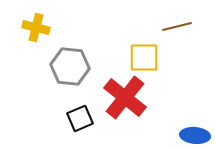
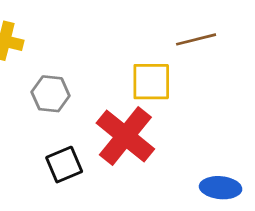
gray hexagon: (70, 66) -> (51, 94), size x0.7

